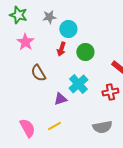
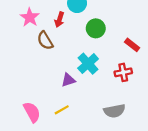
red arrow: (61, 49) -> (59, 20), moved
brown semicircle: (38, 73) -> (45, 40), moved

